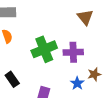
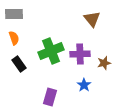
brown star: (94, 74) -> (104, 63), moved
black rectangle: (12, 79) -> (19, 64), moved

